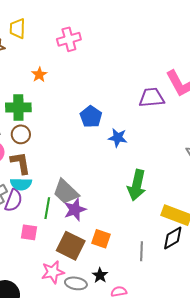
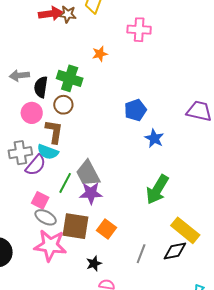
brown square: (71, 246) -> (76, 226), turned -36
pink star: (53, 272) -> (50, 245), size x1.4
gray ellipse: (76, 283) -> (46, 217), moved

